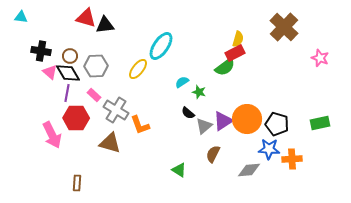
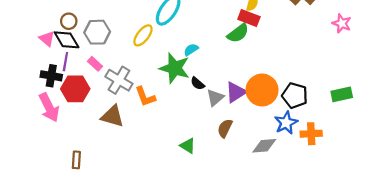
black cross: (41, 51) -> (51, 76), moved
red rectangle: (235, 53) -> (249, 18), turned 48
green star: (199, 92) -> (175, 68), moved, size x2.0
blue star: (269, 149) -> (286, 123), turned -30

